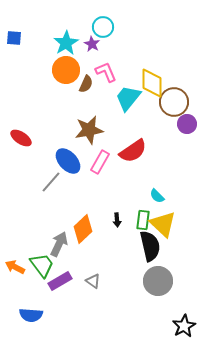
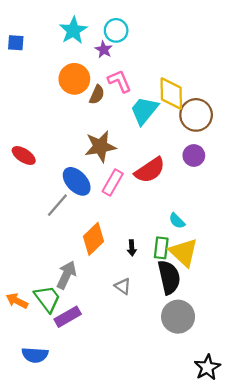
cyan star: (66, 43) -> (73, 30), moved
purple circle: (187, 124) -> (194, 155), moved
orange diamond: (83, 229) -> (94, 239), moved
gray triangle: (93, 281) -> (123, 286), moved

